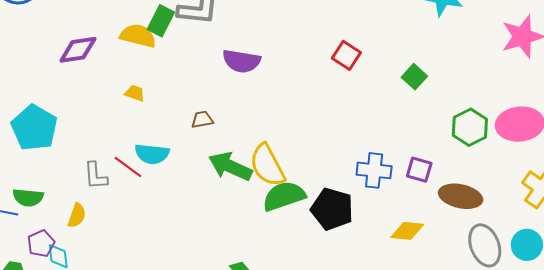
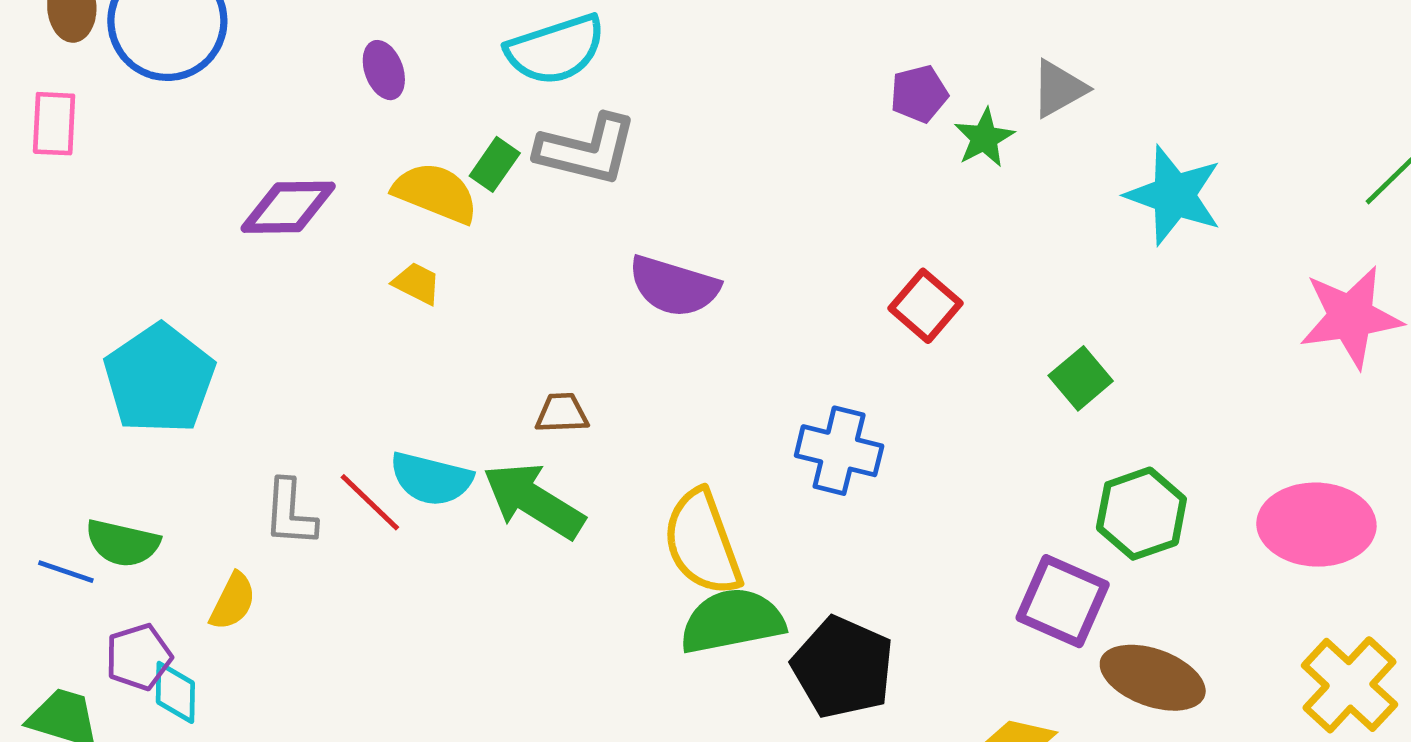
green rectangle: (161, 21) -> (495, 164), size x0.7
yellow trapezoid: (135, 93) -> (417, 283), moved
green hexagon: (470, 127) -> (1141, 514), moved
green arrow: (230, 166) -> (534, 501), moved
blue cross: (374, 170) -> (839, 451), moved
purple square: (419, 170) -> (1063, 601), size x1.4

